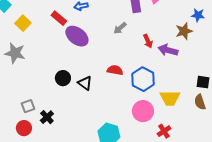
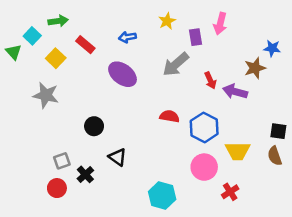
red rectangle: (59, 18) -> (85, 45), moved
gray arrow: (120, 28) -> (176, 64), size x1.6
black circle: (63, 78) -> (94, 126), moved
black triangle: (85, 83) -> (118, 157), moved

